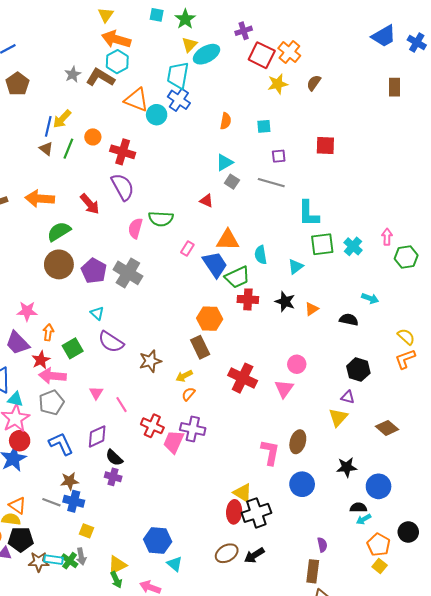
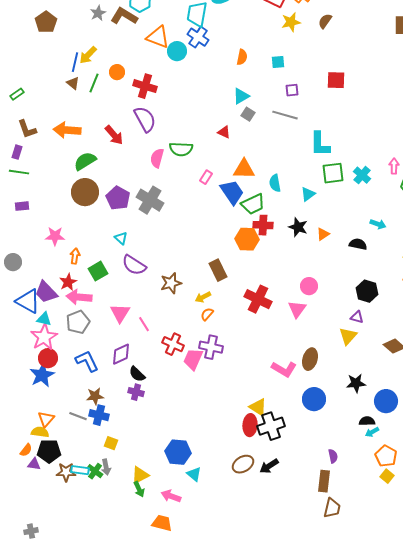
orange hexagon: (210, 319) -> (247, 239), moved
purple trapezoid: (17, 343) -> (46, 292), moved
pink triangle: (96, 393) -> (120, 313), size x1.5
pink L-shape: (270, 452) -> (284, 369), turned 110
orange triangle: (17, 505) -> (46, 419), turned 36

